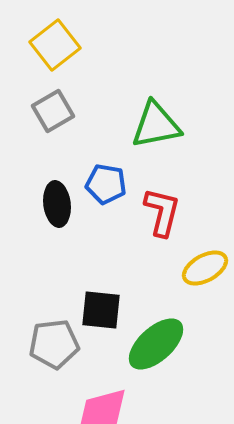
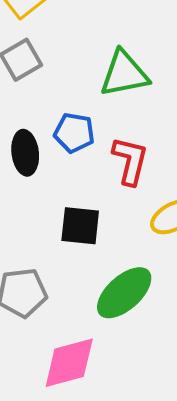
black square: (101, 310) -> (80, 226), moved

